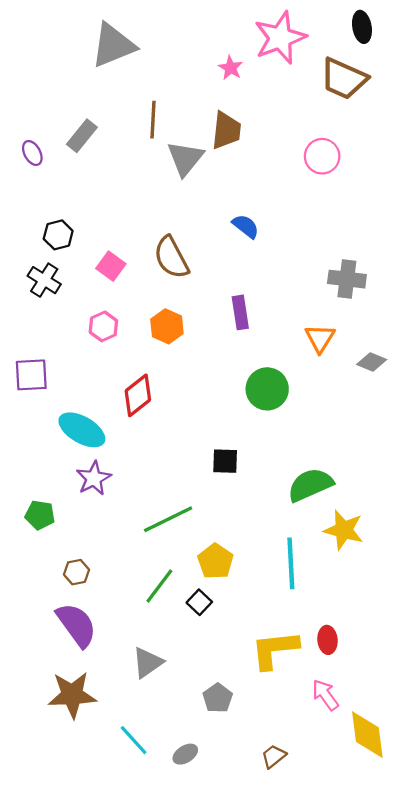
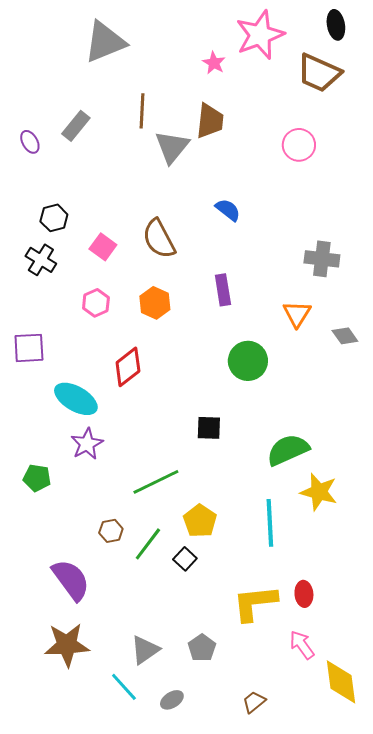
gray diamond: (372, 362) -> (345, 336), turned 32
brown hexagon: (76, 572) -> (111, 531), moved
gray triangle: (148, 663) -> (145, 650), moved

